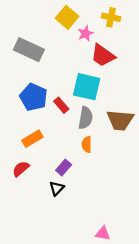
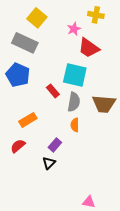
yellow square: (67, 17) -> (37, 18), moved
blue pentagon: (34, 97) -> (18, 75), moved

